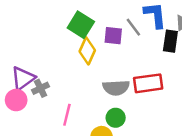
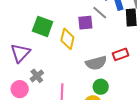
green square: (81, 25) -> (43, 26), moved
purple triangle: (23, 78) -> (20, 53), moved
red rectangle: (148, 83) -> (121, 54), size x0.7

